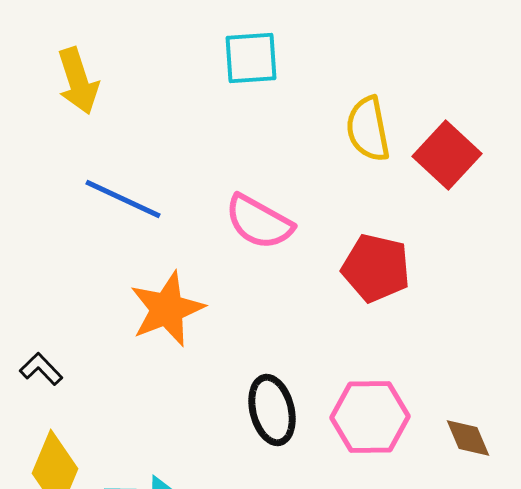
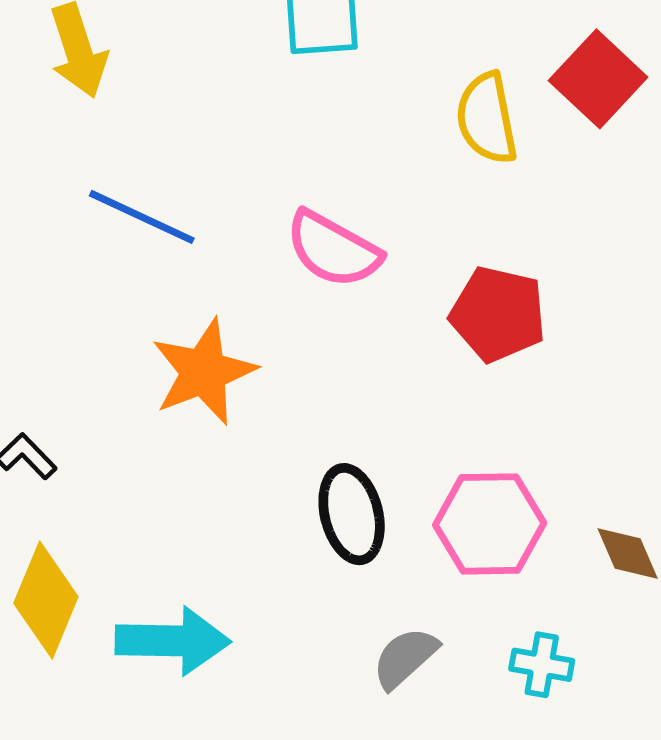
red square: (447, 155) -> (598, 79), moved

